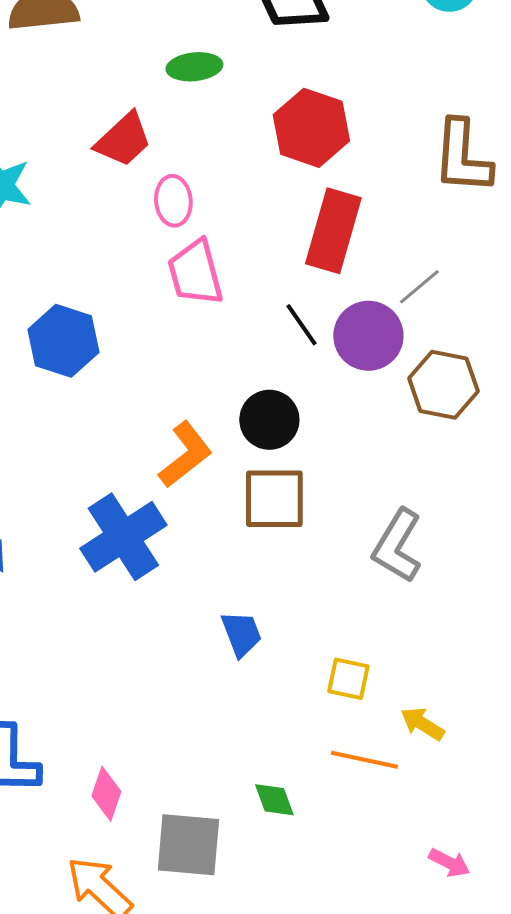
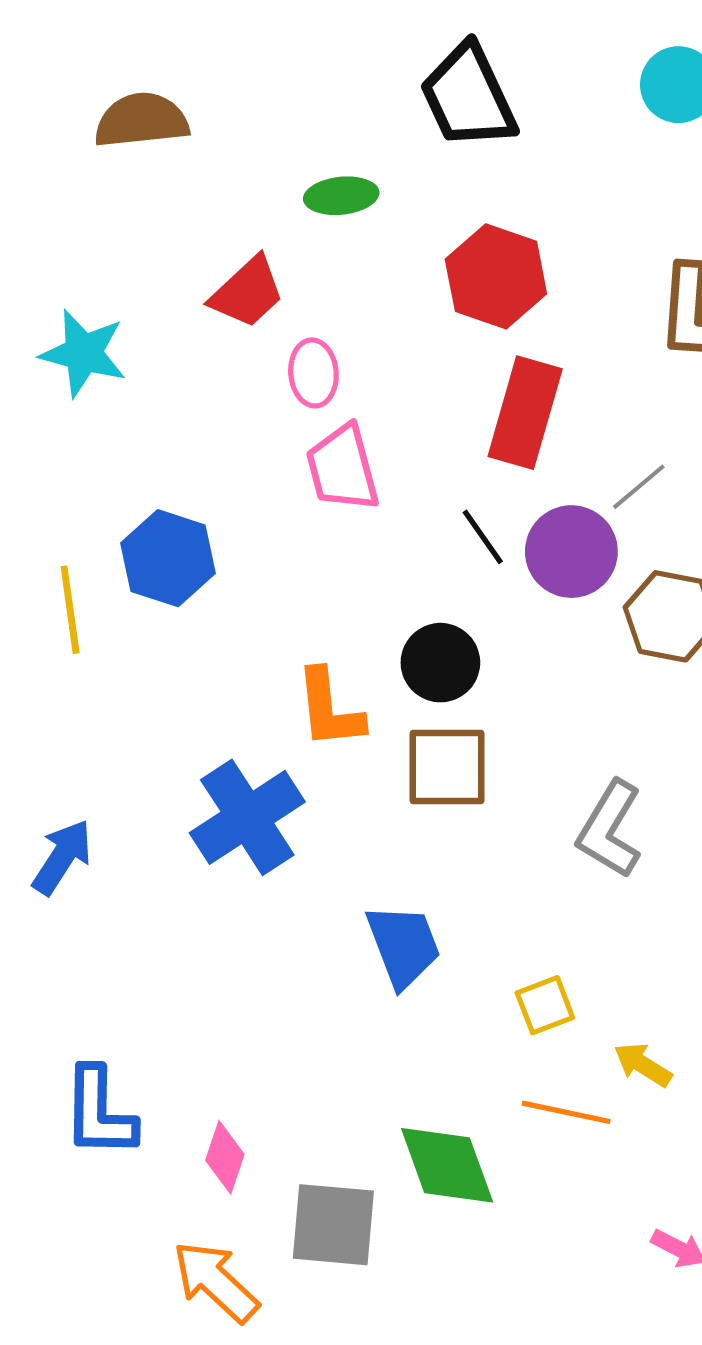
orange L-shape: (185, 455) -> (329, 709), turned 122
blue trapezoid: (241, 634) -> (403, 946), size x1.4
yellow square: (348, 679) -> (545, 1005), turned -33
green diamond: (274, 800) -> (447, 1165), size x1.8

